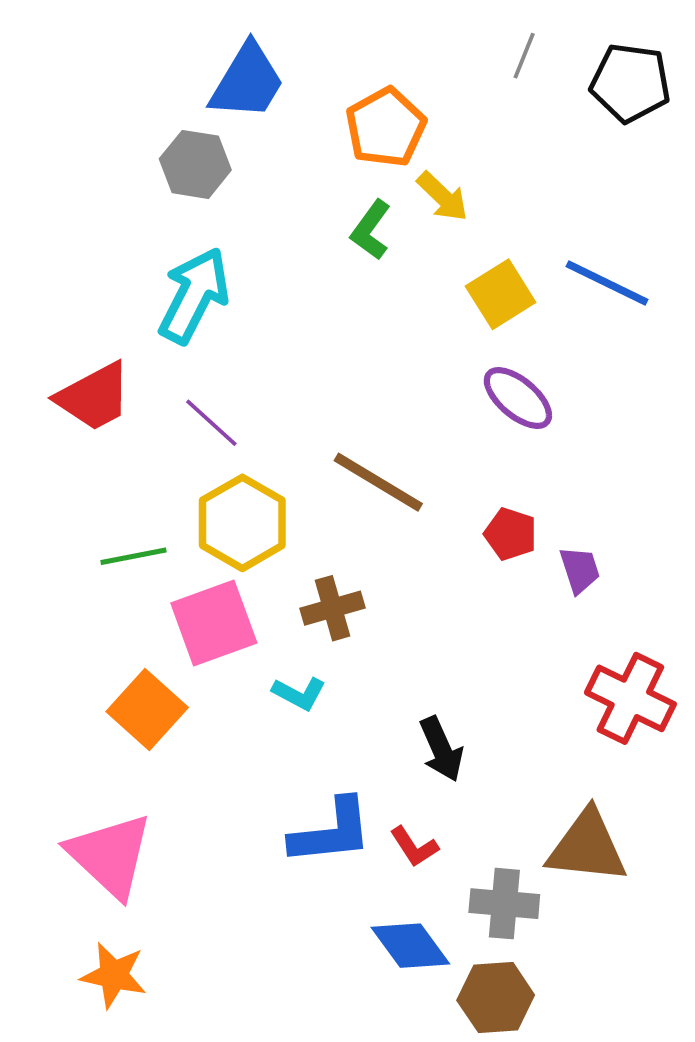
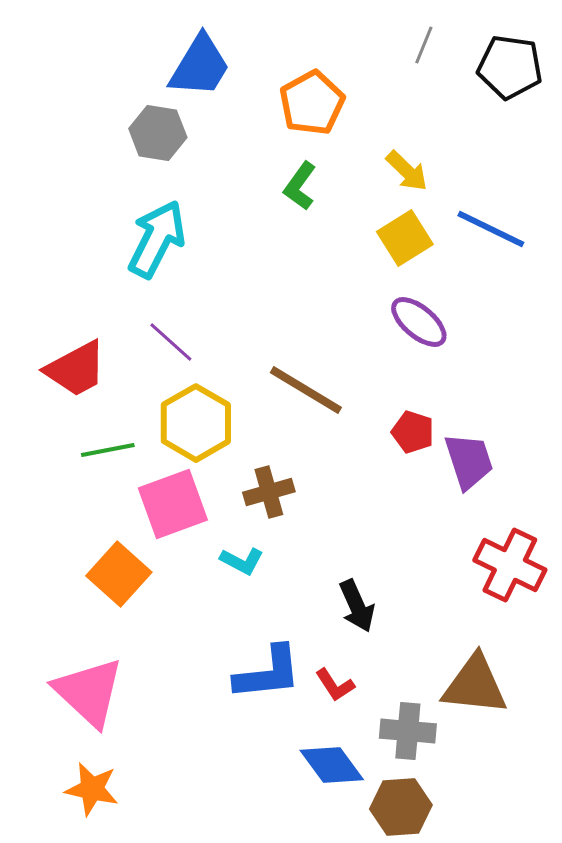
yellow arrow: (443, 197) -> (407, 171), moved
red trapezoid: (94, 397) -> (76, 369), moved
purple trapezoid: (580, 570) -> (469, 461), size x1.5

